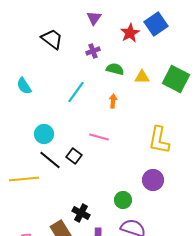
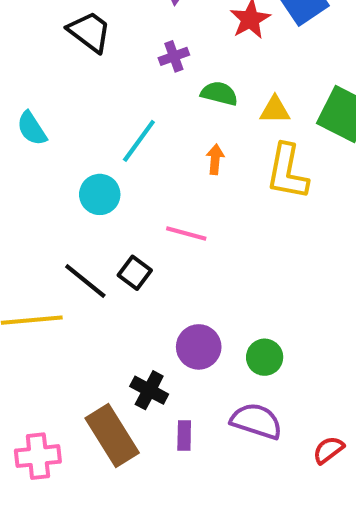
cyan circle: (44, 134) -> (100, 194), moved
yellow L-shape: (159, 140) -> (287, 172), moved
purple circle: (153, 180) -> (199, 347), moved
green circle: (123, 200) -> (265, 357), moved

